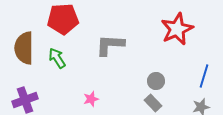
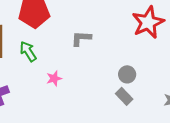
gray L-shape: (110, 45) -> (81, 38), size x0.7
pink star: (91, 99) -> (54, 78), moved

